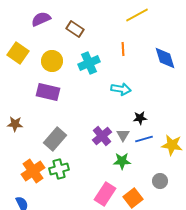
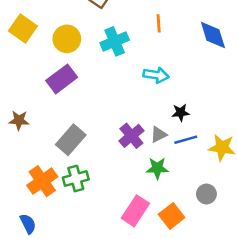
purple rectangle: (48, 92) -> (62, 79), turned -50
gray triangle: (123, 135) -> (159, 135), turned 32

